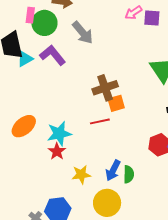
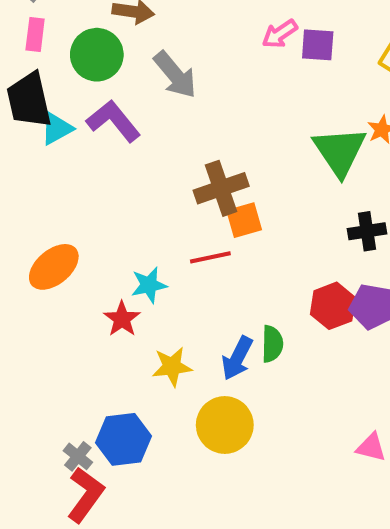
pink rectangle: (30, 15) -> (35, 35), moved
cyan star: (59, 134) -> (149, 285), moved, size x0.7
green semicircle: (129, 174) -> (272, 344), moved

